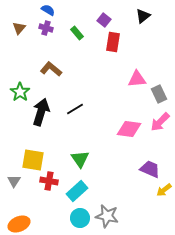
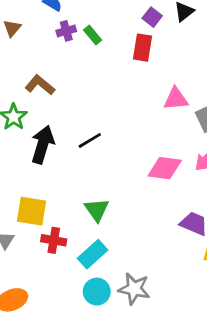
purple square: (104, 20) -> (152, 17), moved
purple cross: (46, 28) -> (66, 31), moved, turned -32
brown L-shape: (51, 69) -> (40, 85), moved

